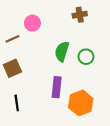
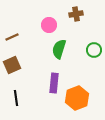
pink circle: (32, 23) -> (49, 25), moved
green circle: (86, 57) -> (94, 50), moved

